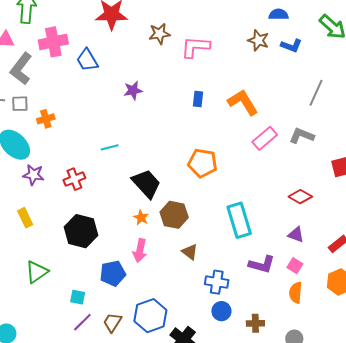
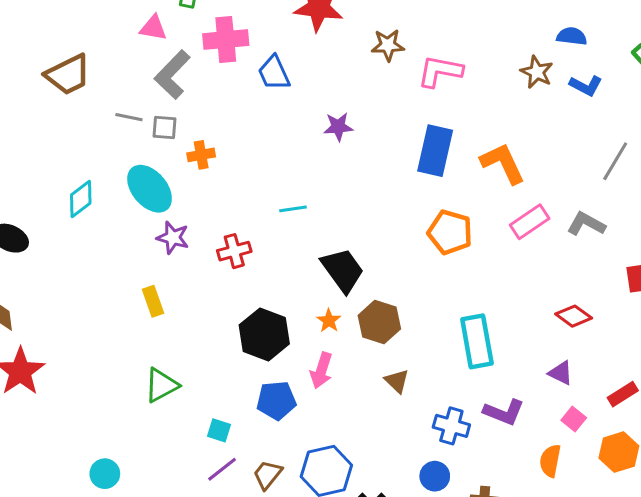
blue rectangle: (198, 99) -> (435, 151), size x2.0
orange pentagon: (203, 163) -> (450, 232), moved
black hexagon: (81, 231) -> (264, 334), moved
pink square: (295, 266) -> (574, 419), moved
blue cross: (217, 282) -> (451, 426), moved

